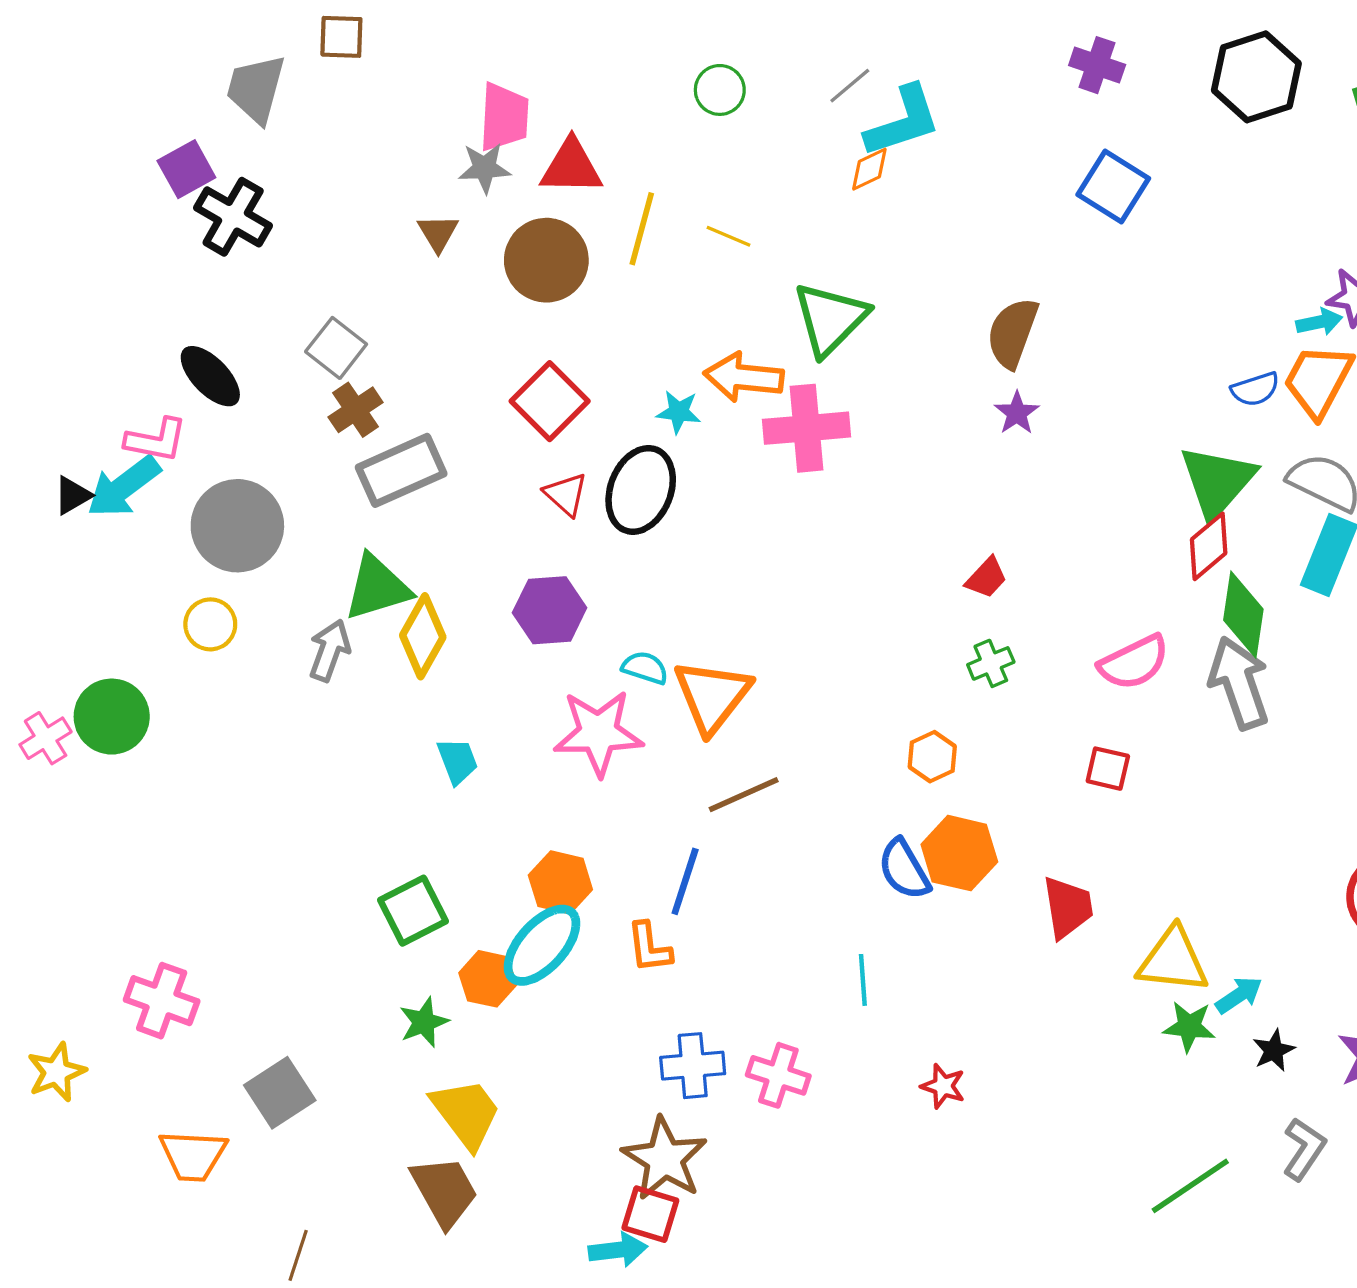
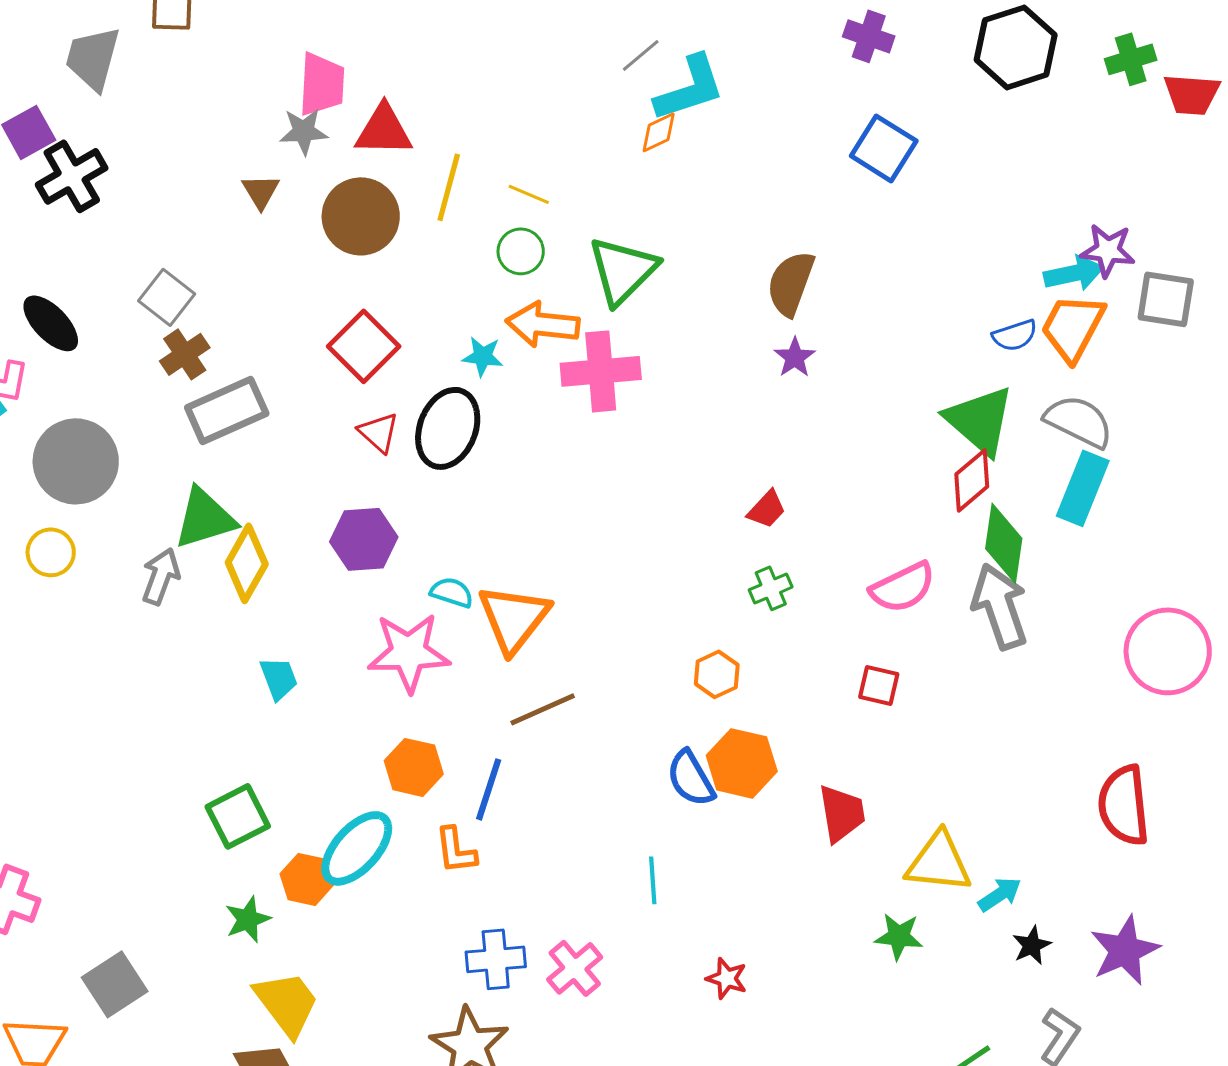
green circle: (720, 90) -> (521, 251), moved
black cross: (233, 217) -> (72, 176), turned 30
cyan arrow: (1319, 322) -> (1074, 273), size x1.4
green triangle: (1217, 481) -> (980, 420), turned -30
orange hexagon: (560, 882) -> (414, 767), moved
green star: (1189, 1027) -> (899, 936), moved
pink cross: (778, 1075) -> (575, 968), turned 32

